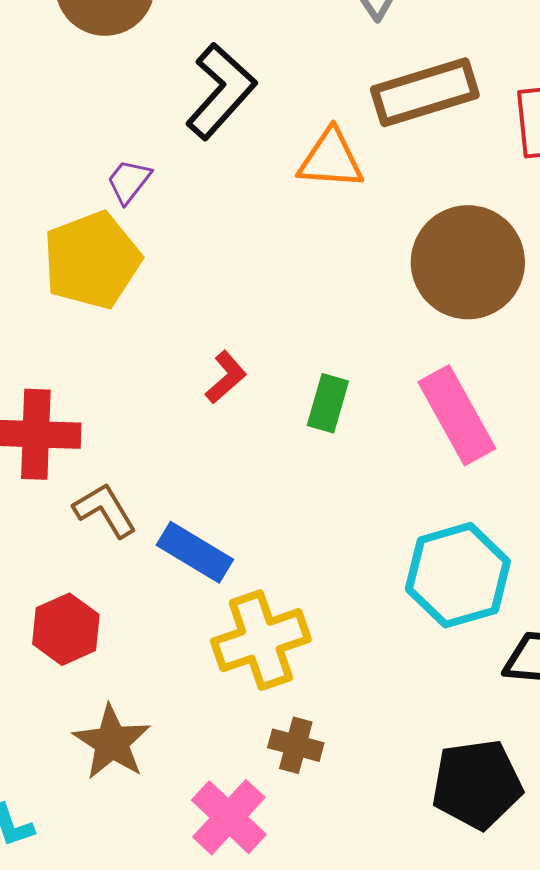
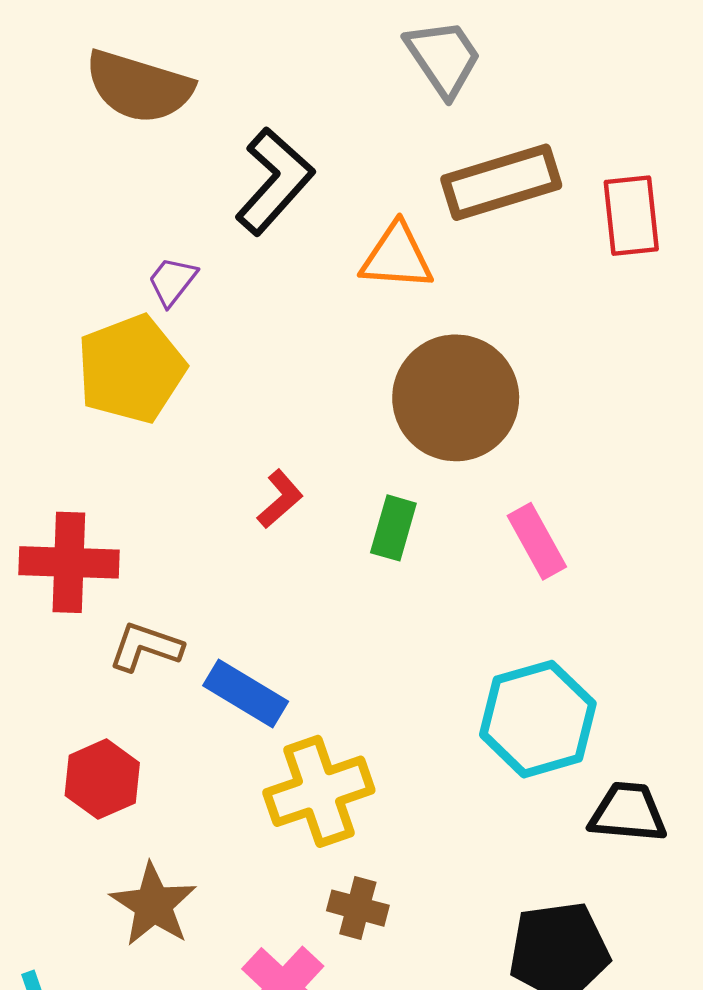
brown circle: (468, 262) -> (456, 398), moved
pink rectangle: (457, 415) -> (537, 541), size x0.7
brown L-shape: (105, 510) -> (146, 647), turned -40

